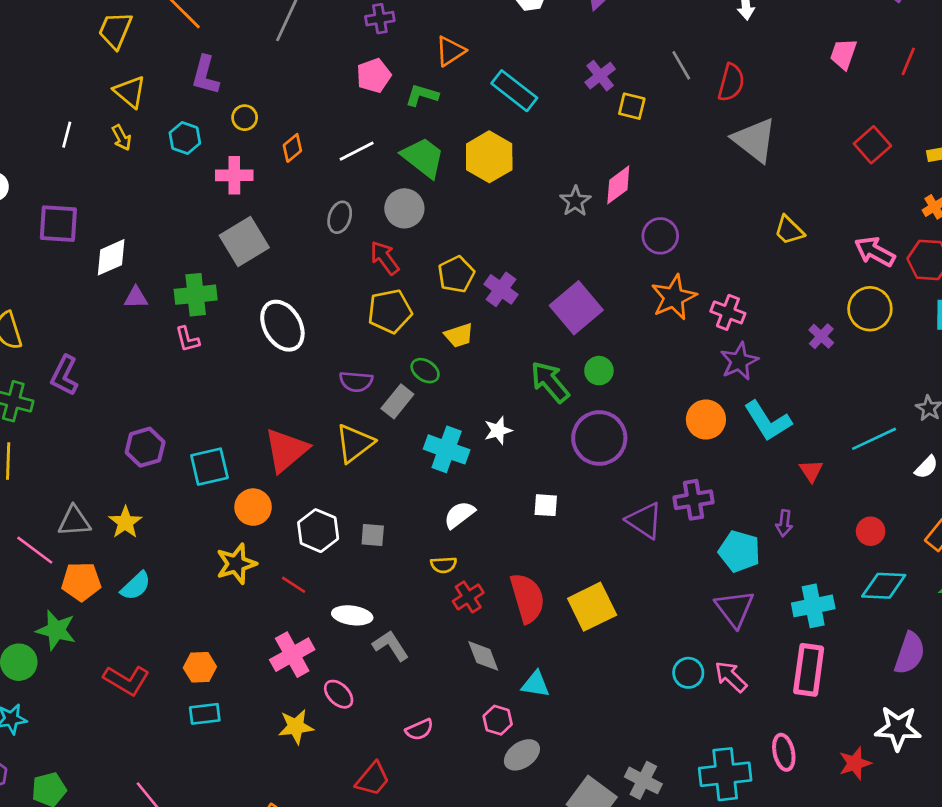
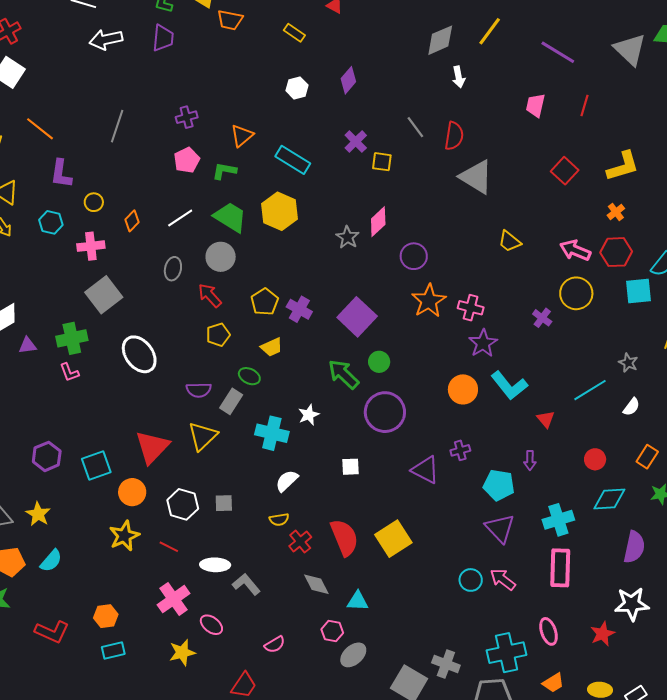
yellow pentagon: (390, 311) -> (218, 335), size x0.7
purple cross: (694, 500) -> (460, 450), size x0.7

